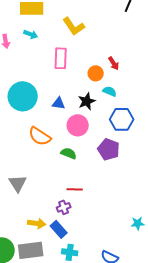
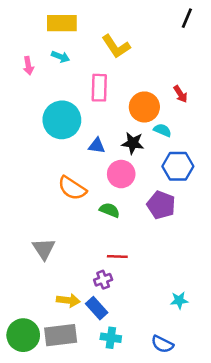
red arrow: (114, 63) -> (180, 94), moved
orange circle: (96, 73) -> (144, 107), size x1.5
cyan circle: (23, 96) -> (62, 120), moved
black star: (87, 101) -> (133, 143), turned 30
cyan star: (138, 223) -> (179, 300), moved

